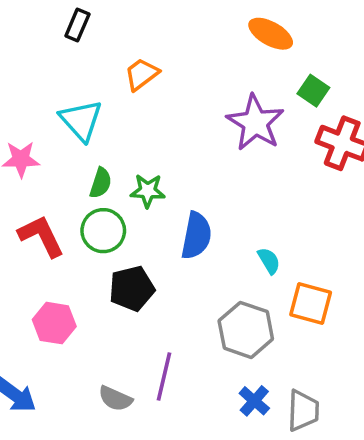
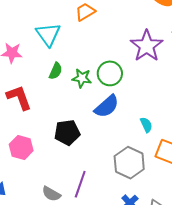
green circle: (103, 231) -> (110, 73), moved
blue semicircle: (196, 236) -> (107, 106), turned 32

